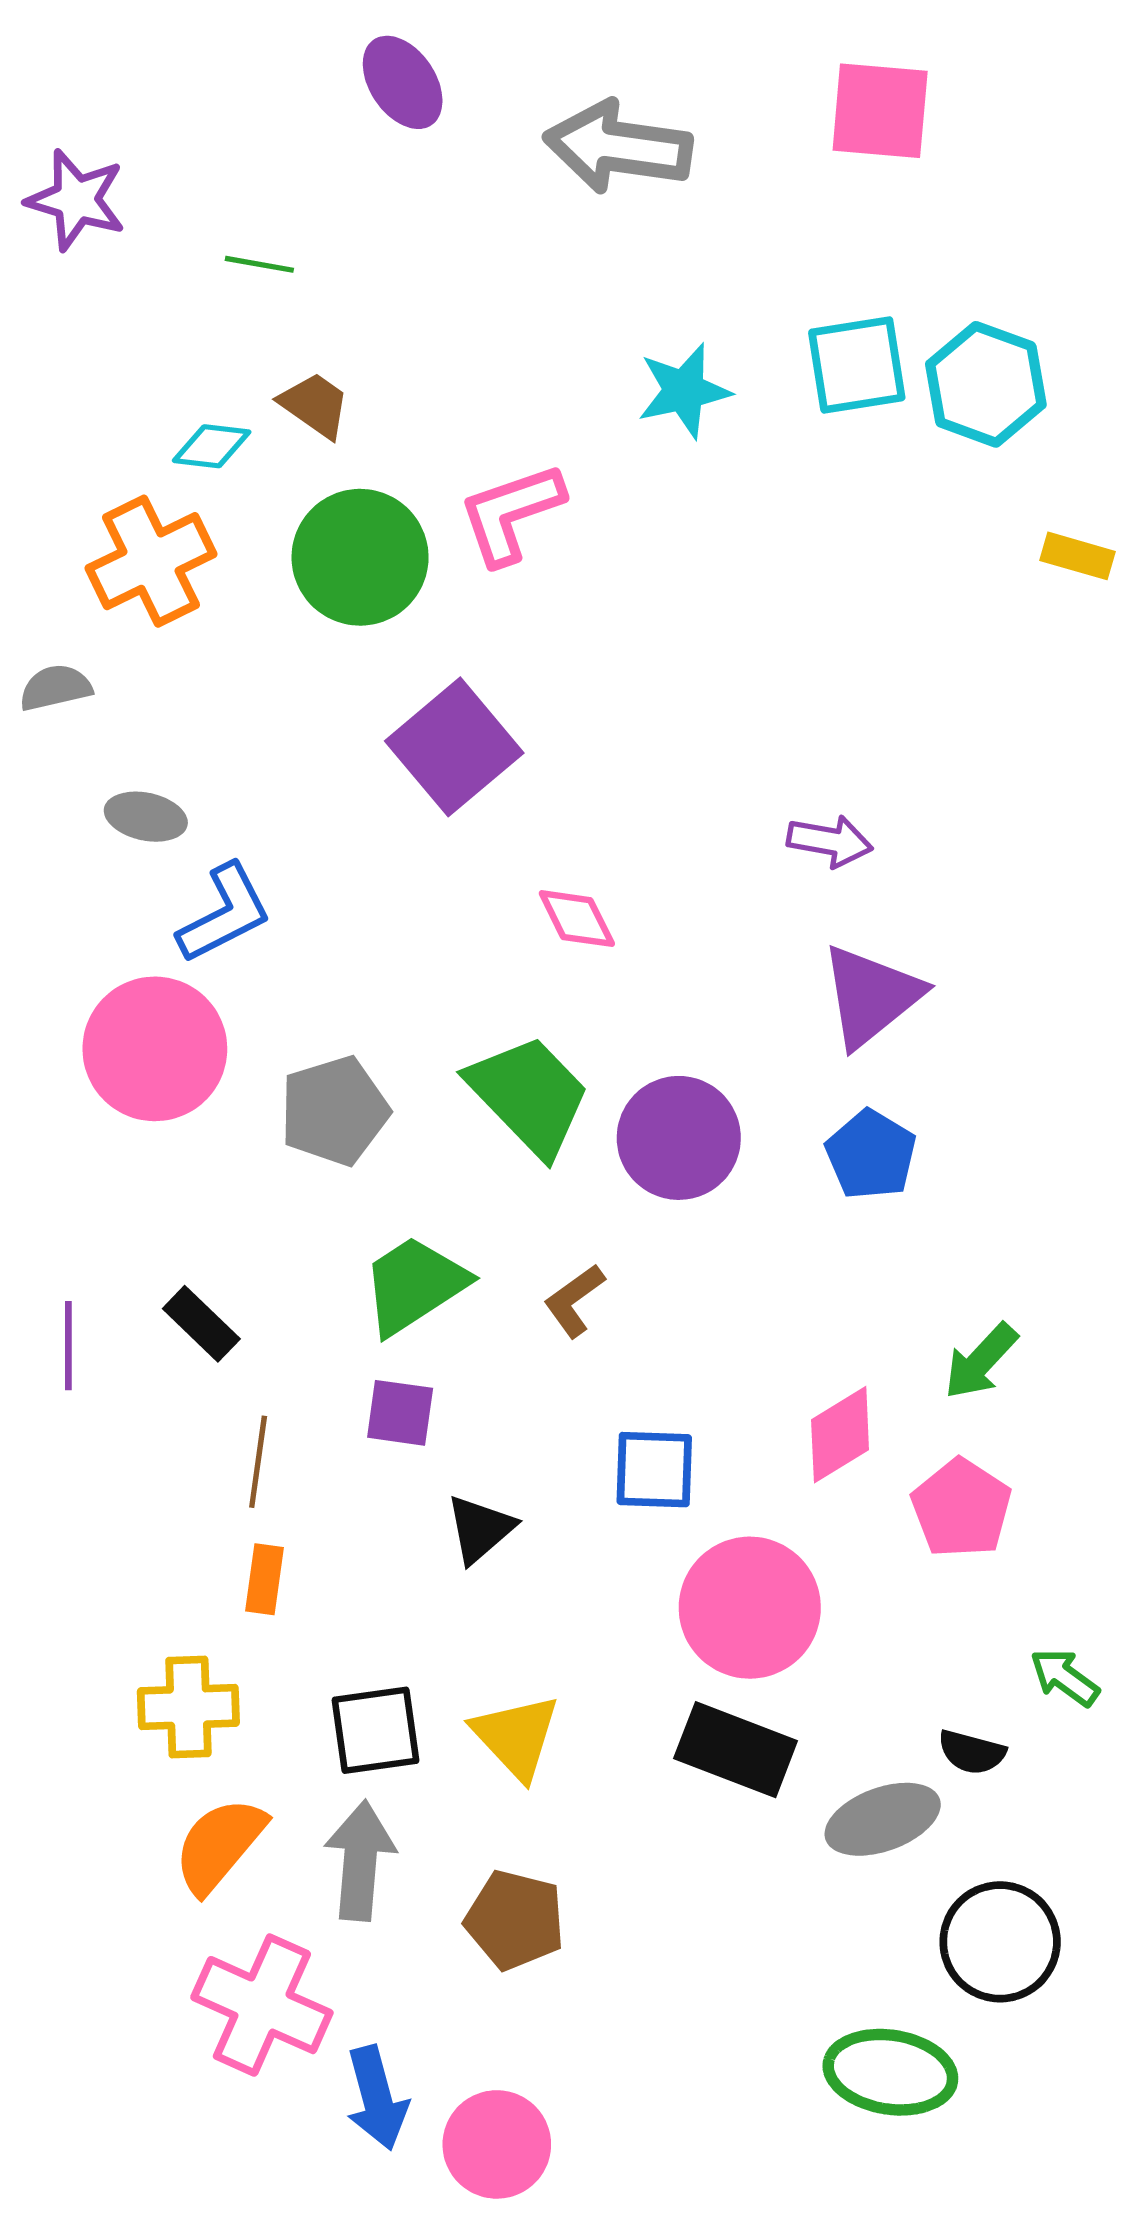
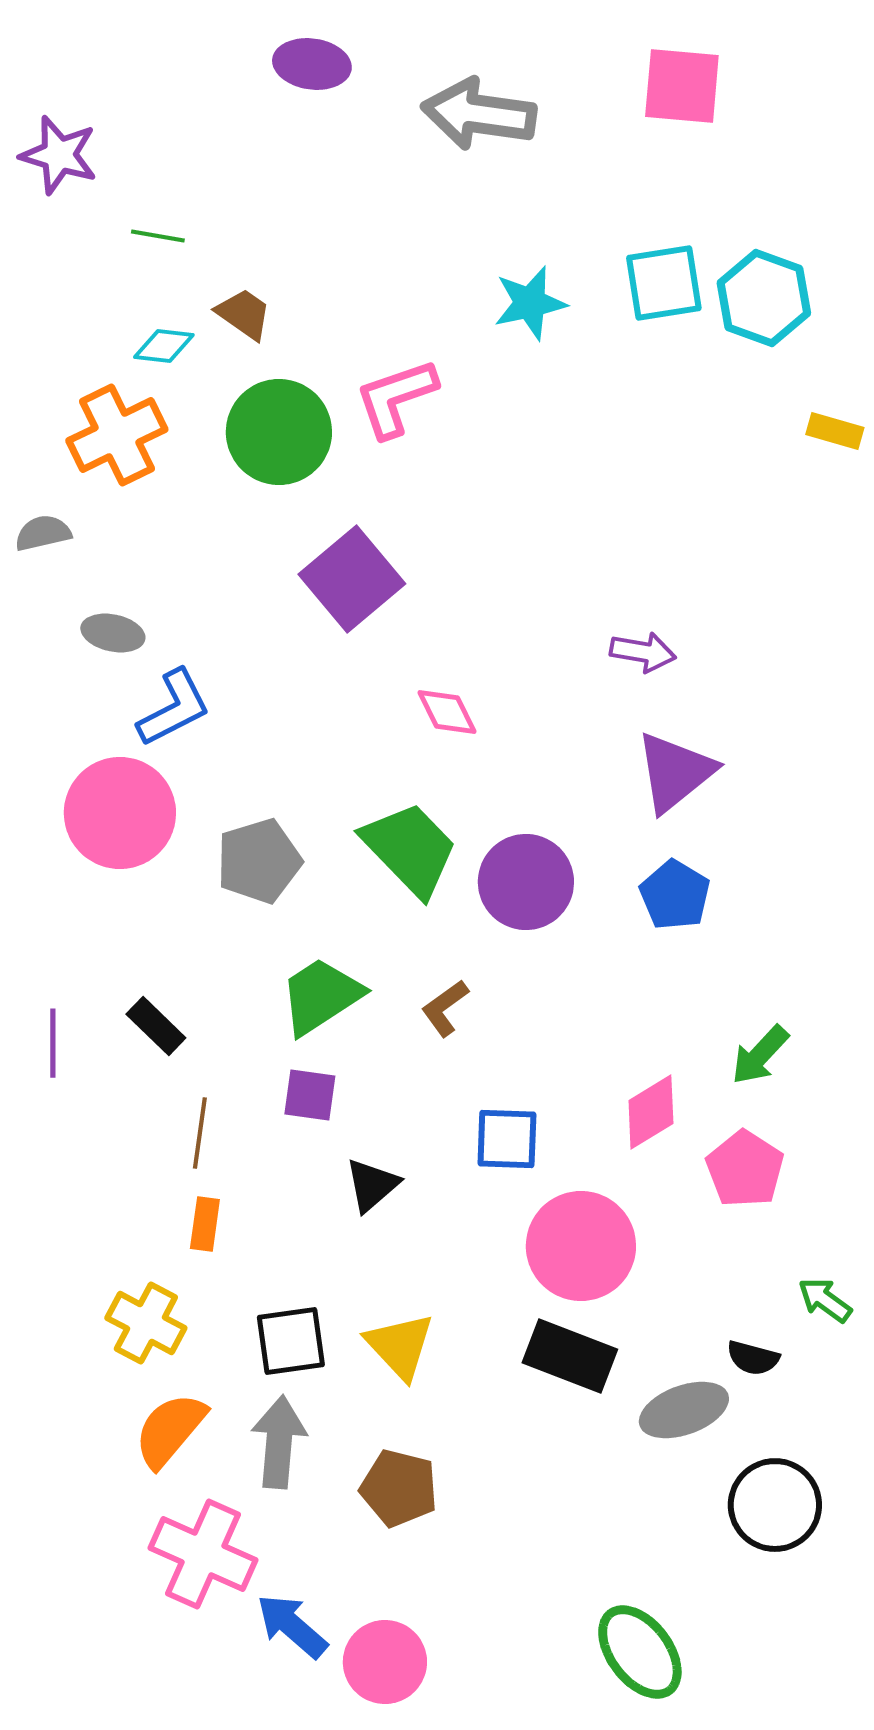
purple ellipse: (403, 82) -> (312, 64), turned -48
green line: (259, 264) -> (158, 236), moved
yellow cross: (188, 1707) -> (146, 1323), turned 30
green ellipse: (890, 2072) -> (640, 1652), moved, turned 44
blue arrow: (377, 2098) -> (292, 1626), turned 146

